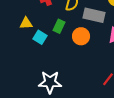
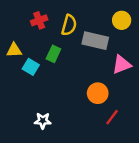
orange circle: (81, 36) -> (98, 93), moved
white star: (50, 82) -> (43, 121), size x0.6

